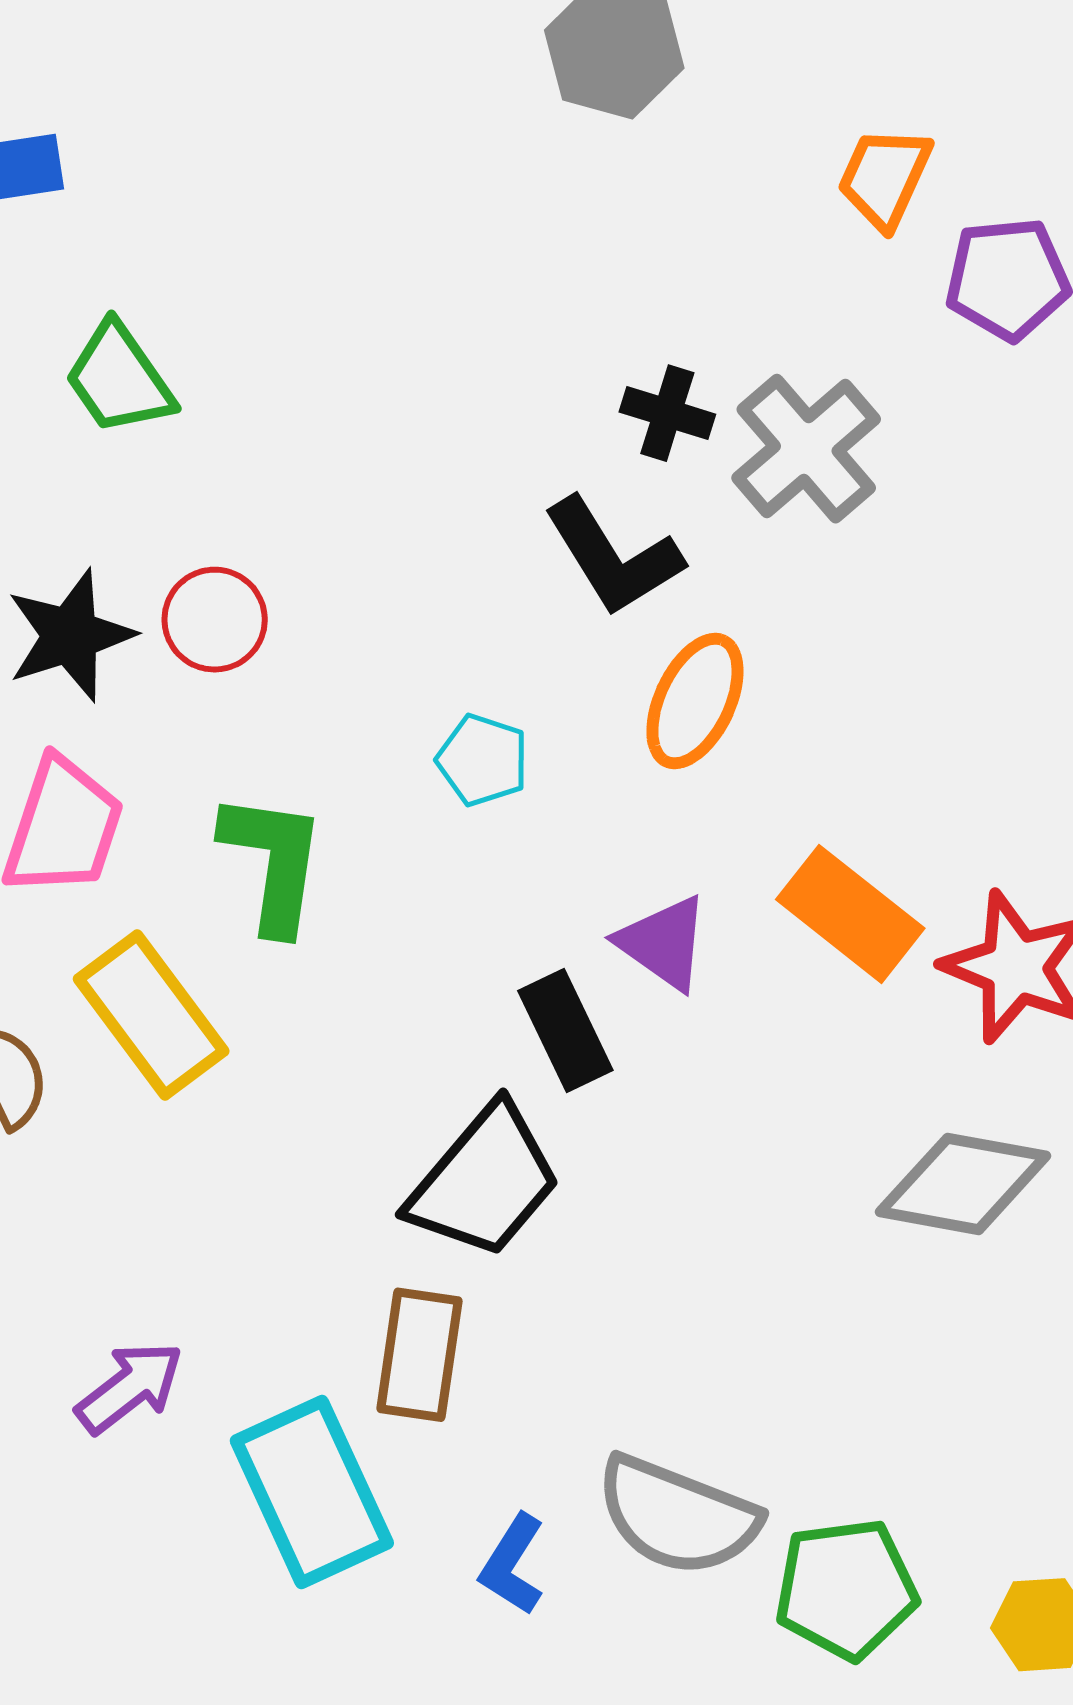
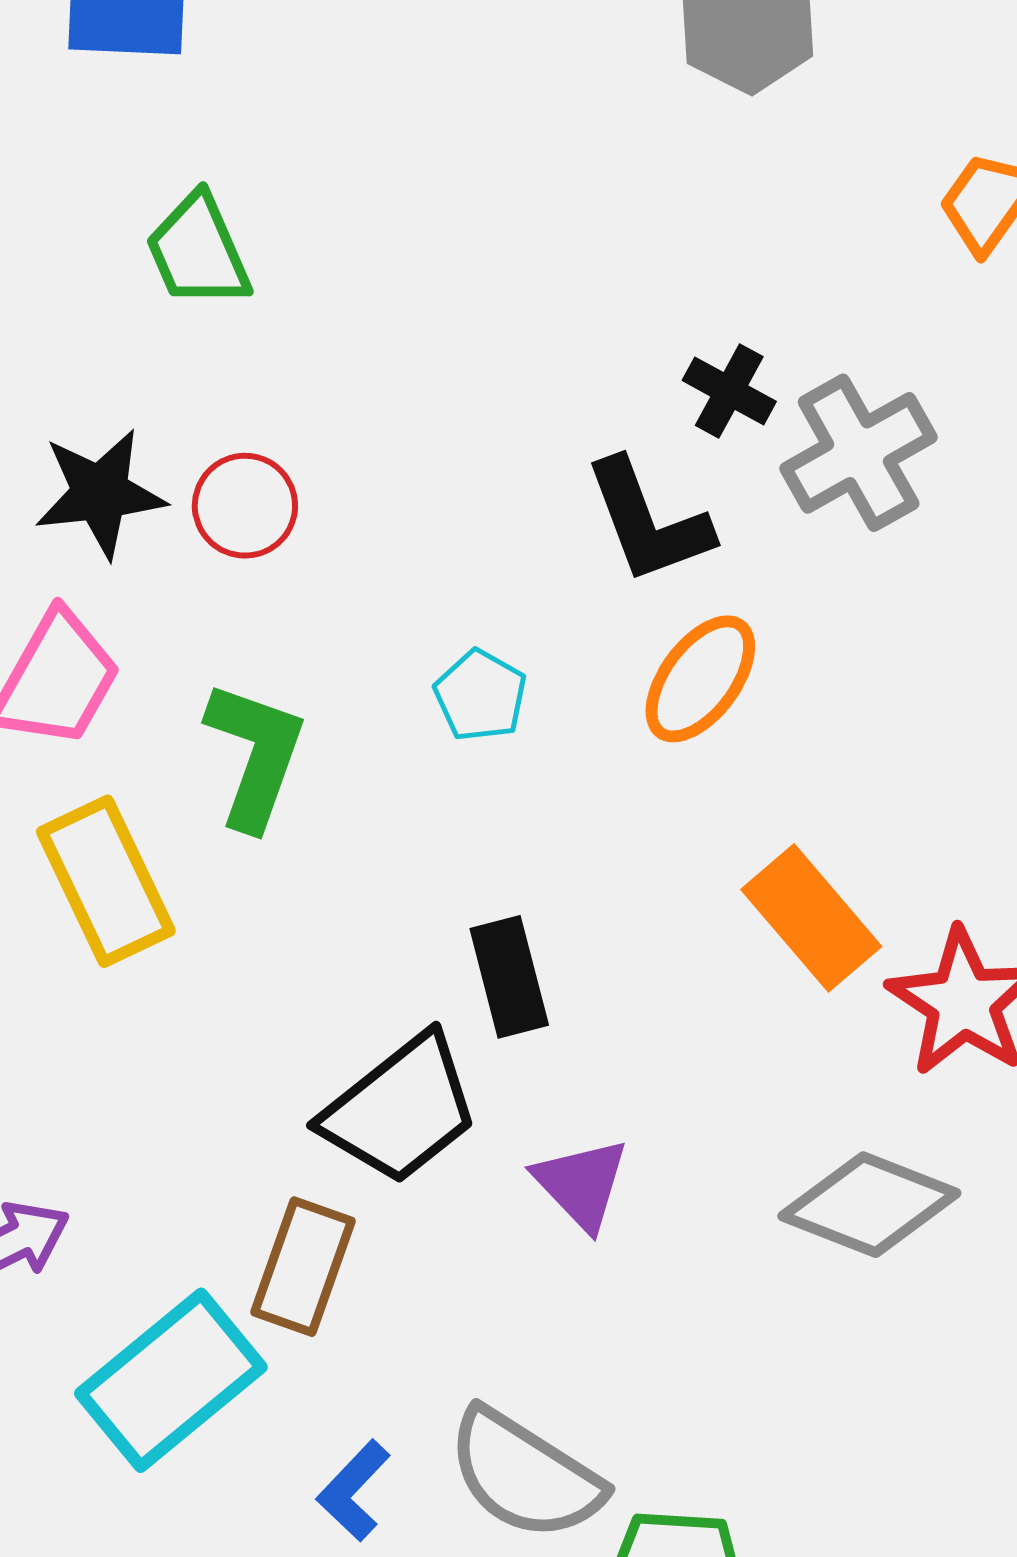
purple triangle: (663, 943) -> (581, 1184), moved
cyan rectangle: (312, 1492) -> (171, 1380), turned 64

